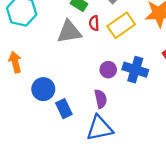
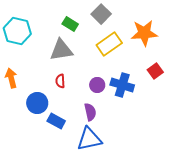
red semicircle: (94, 23) -> (60, 81), moved
blue rectangle: (64, 109) -> (56, 121), turned -36

